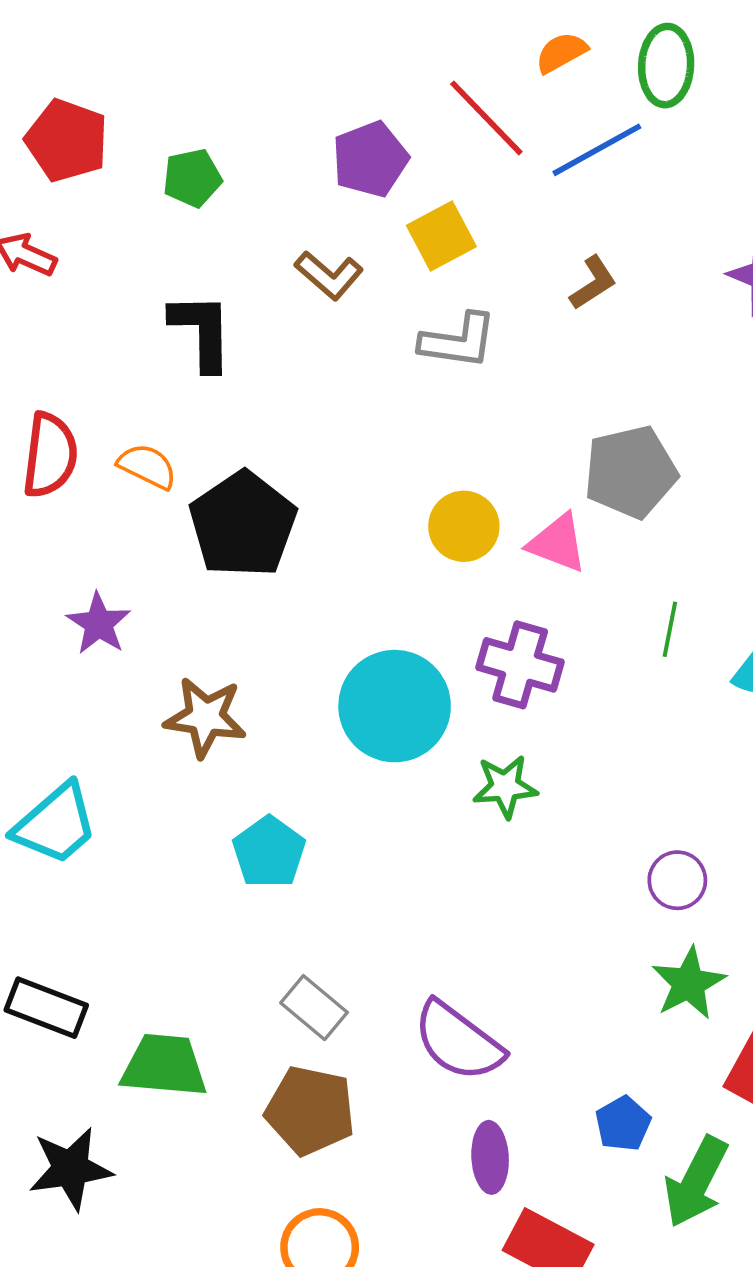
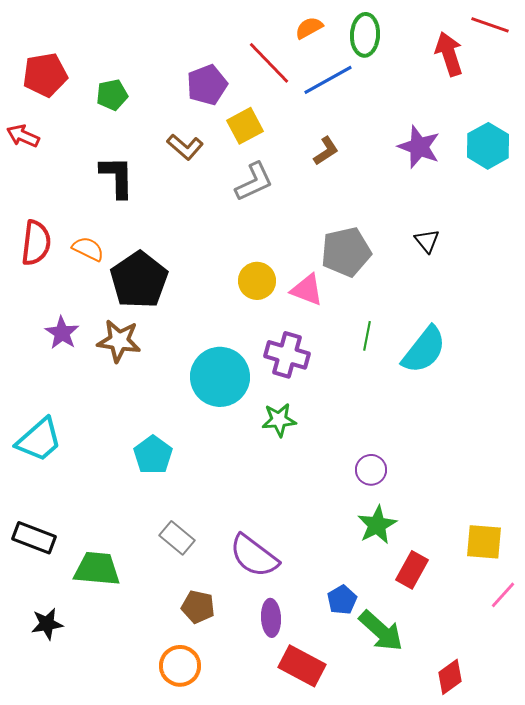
red pentagon: (67, 140) -> (45, 75), turned -30
gray L-shape: (458, 341) -> (254, 182), turned -33
brown star: (205, 717) -> (119, 341), moved
brown pentagon: (310, 1111) -> (198, 607), moved, size x0.7
black star: (71, 1169) -> (47, 624), size x0.7
green arrow: (696, 1182) -> (381, 631), turned -75

